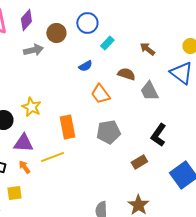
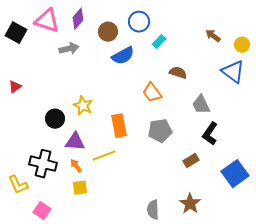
brown arrow: (147, 49) -> (213, 36), moved
gray arrow: (33, 50) -> (69, 49), moved
blue semicircle: (85, 66) -> (123, 56), moved, size x1.6
gray trapezoid: (149, 91) -> (201, 105), moved
yellow square: (14, 193) -> (80, 188), moved

